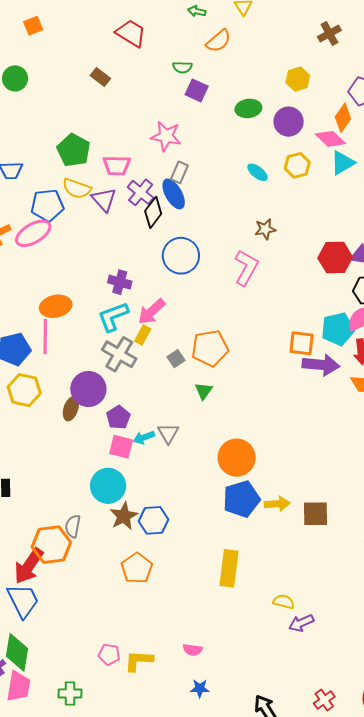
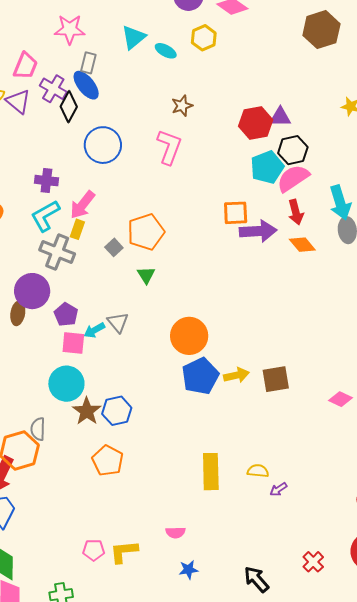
cyan triangle: (343, 163) -> (134, 37), moved
pink trapezoid: (117, 166) -> (25, 66), turned -60
cyan pentagon: (338, 329) -> (267, 167), moved
yellow rectangle: (229, 568) -> (211, 472), moved
purple arrow: (301, 623) -> (278, 489), size x0.7

